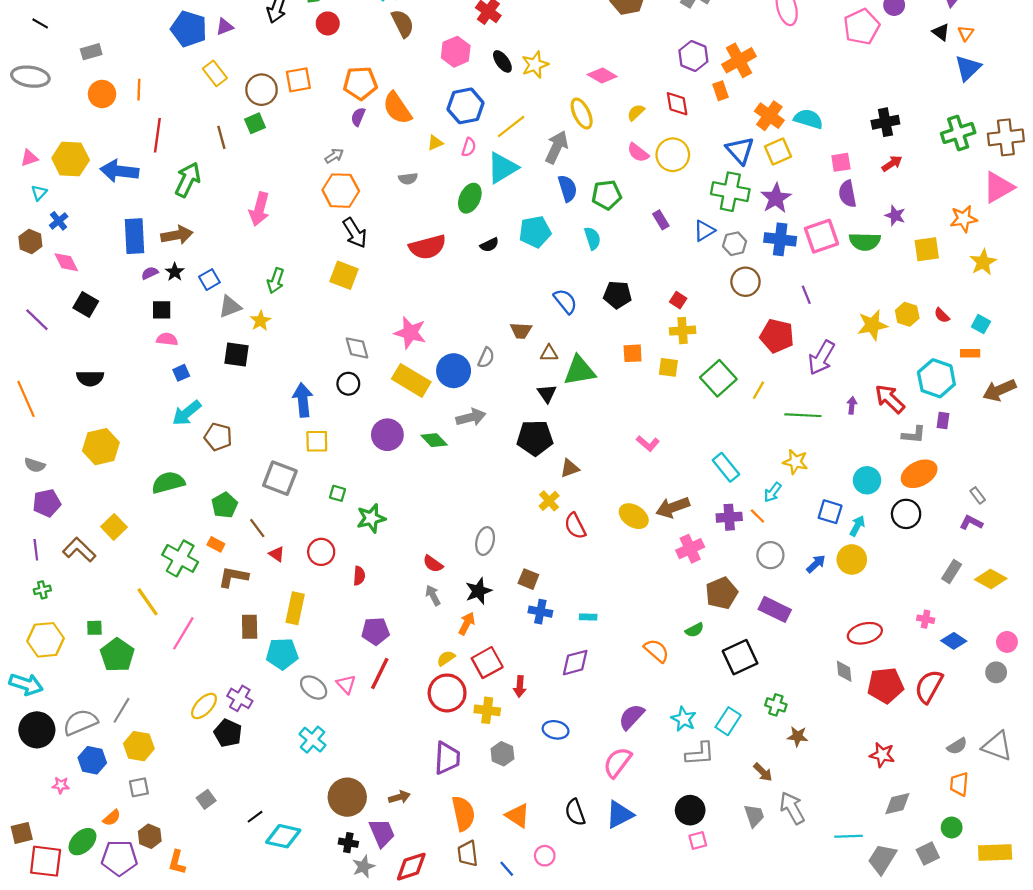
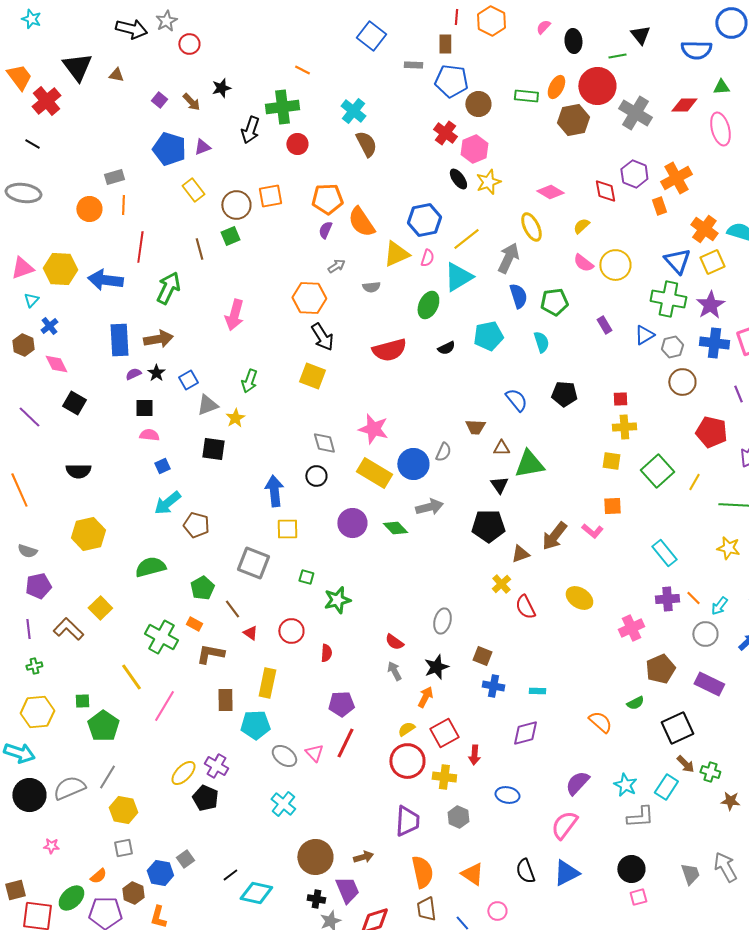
gray rectangle: (91, 52) -> (114, 177), moved
pink hexagon: (456, 52) -> (474, 149), moved
red diamond: (677, 104) -> (605, 191), moved
yellow triangle: (435, 143) -> (396, 254), size x1.8
gray arrow: (334, 156) -> (336, 266), moved
pink triangle: (29, 158) -> (22, 268), size x1.4
red square: (678, 300) -> (620, 399), turned -35
orange square: (633, 353) -> (612, 506), moved
cyan arrow: (773, 492) -> (719, 606), moved
brown arrow: (673, 507) -> (554, 536), moved, turned -32
blue hexagon: (92, 760) -> (160, 873), moved
brown arrow: (763, 772) -> (685, 764), moved

